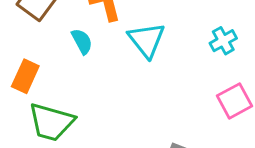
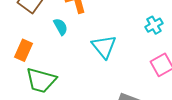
cyan triangle: (147, 40) -> (104, 47), moved

